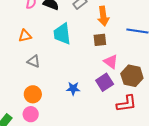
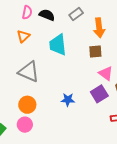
orange triangle: (25, 36) -> (23, 36), moved, turned -32
gray triangle: (34, 61) -> (29, 72), size x1.6

